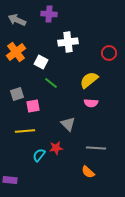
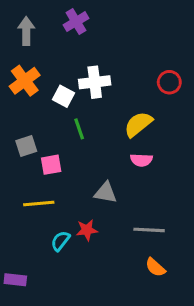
purple cross: (49, 14) -> (76, 22), turned -35
gray arrow: (17, 20) -> (26, 31), turned 66
white cross: (68, 42) -> (95, 82), moved
green line: (51, 83) -> (79, 129), turned 32
gray triangle: (68, 124) -> (106, 193), turned -35
orange semicircle: (88, 172) -> (155, 267), moved

